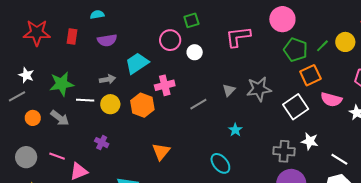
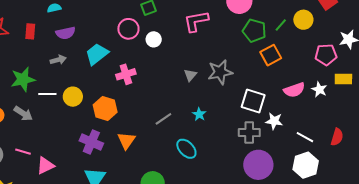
gray arrow: (107, 79) -> (58, 60), moved
pink semicircle: (331, 100) -> (294, 90), moved, turned -30
gray line: (198, 104) -> (163, 119), moved
orange hexagon: (142, 105) -> (105, 108), moved
white square: (296, 107) -> (253, 101), moved, turned -35
purple cross: (102, 143) -> (91, 142), moved, size x1.6

